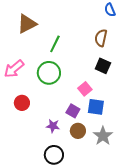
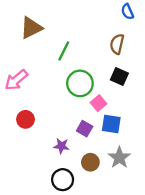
green circle: (49, 73) -> (80, 83), moved
brown circle: (78, 131) -> (90, 162), moved

